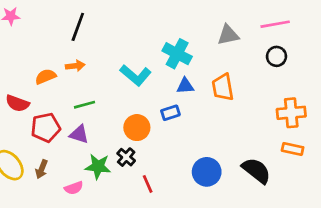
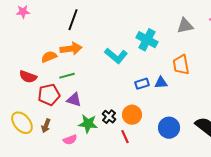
orange arrow: (75, 66) -> (71, 49), size x1.5
blue triangle: (185, 86) -> (161, 83), moved
green line: (85, 105) -> (67, 76), moved
orange circle: (137, 128) -> (132, 115), moved

